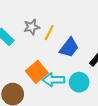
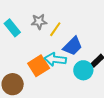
cyan arrow: (53, 80) -> (55, 59), moved
cyan circle: (79, 82) -> (83, 70), moved

